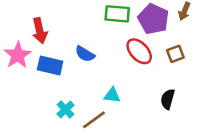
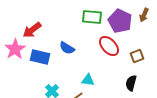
red arrow: (40, 31) -> (32, 30), turned 66
brown square: (175, 54) -> (137, 56), moved

